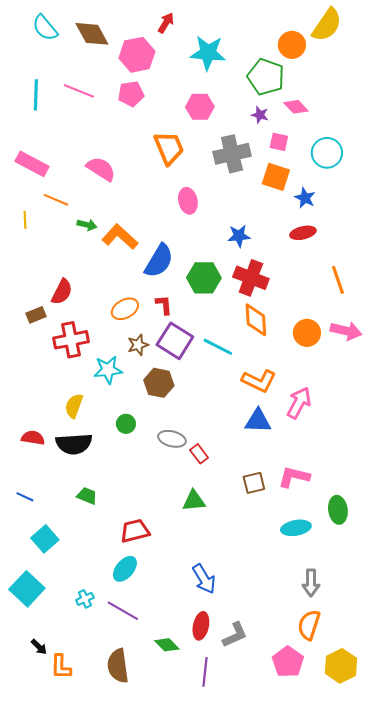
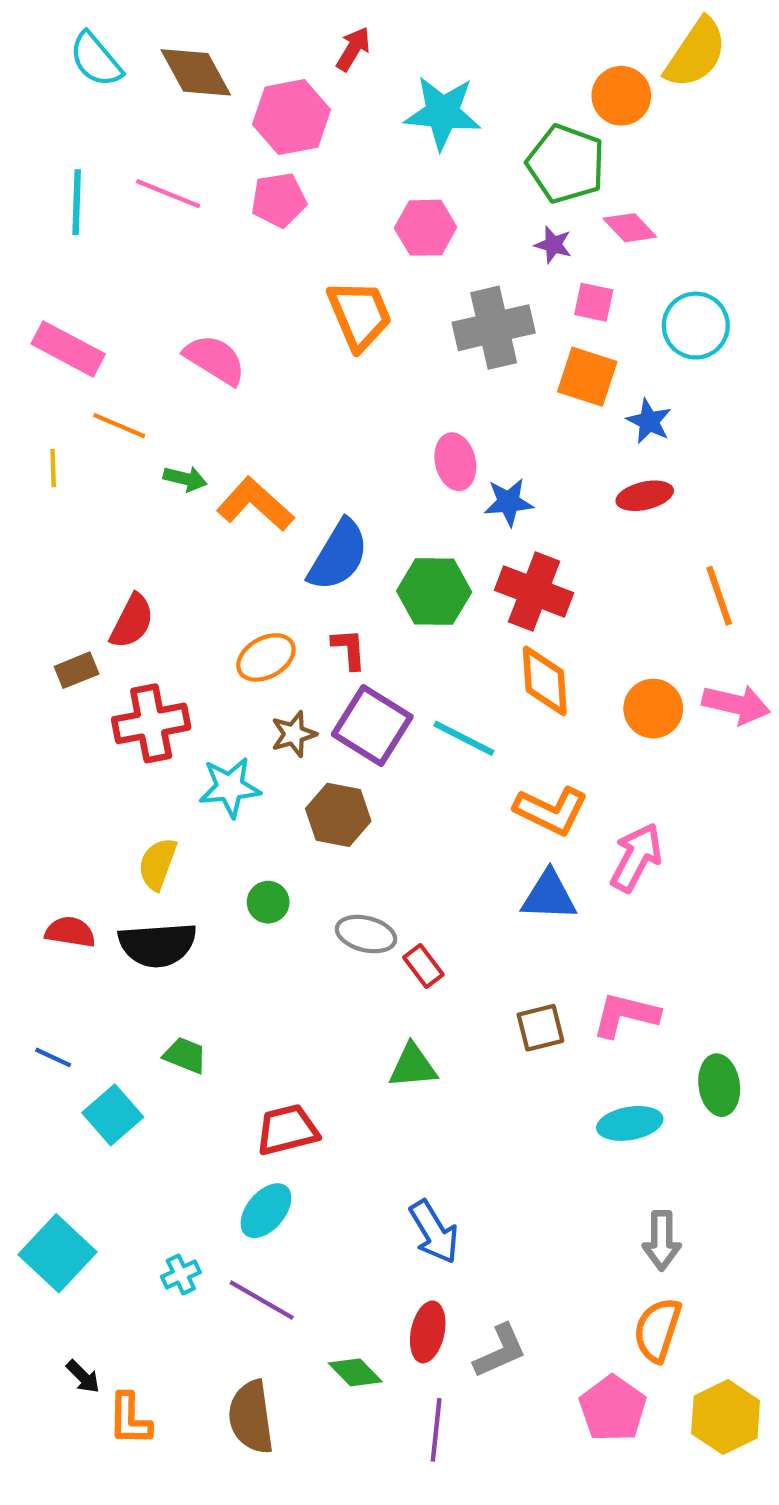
pink ellipse: (188, 201) -> (455, 462), moved
cyan square: (45, 539) -> (113, 1115), moved

